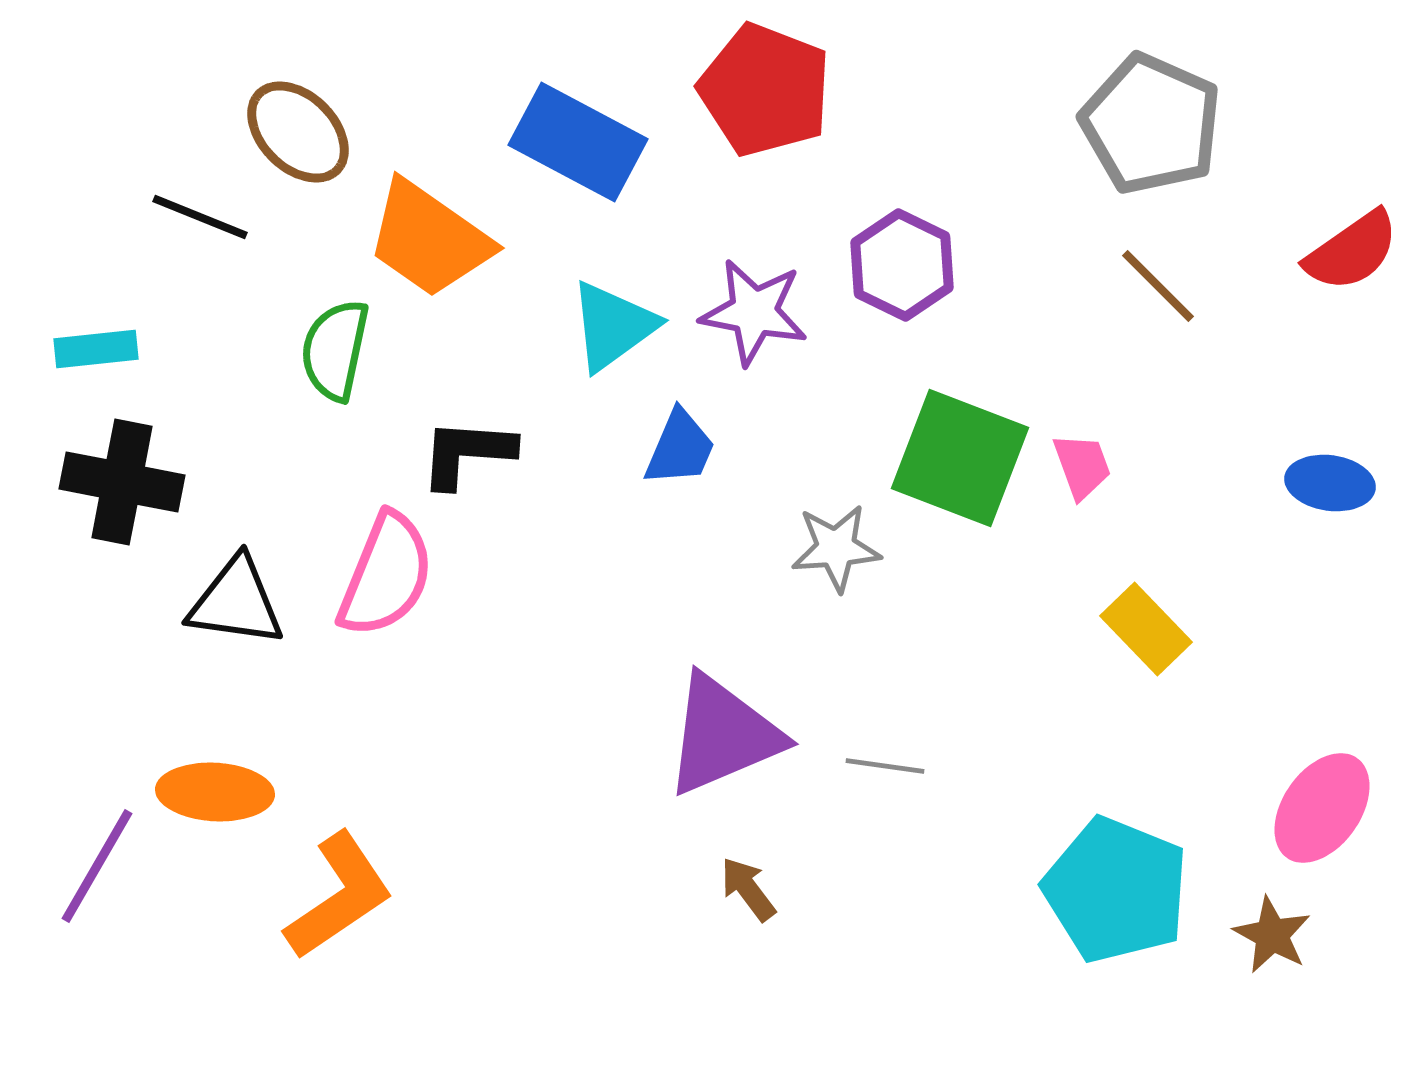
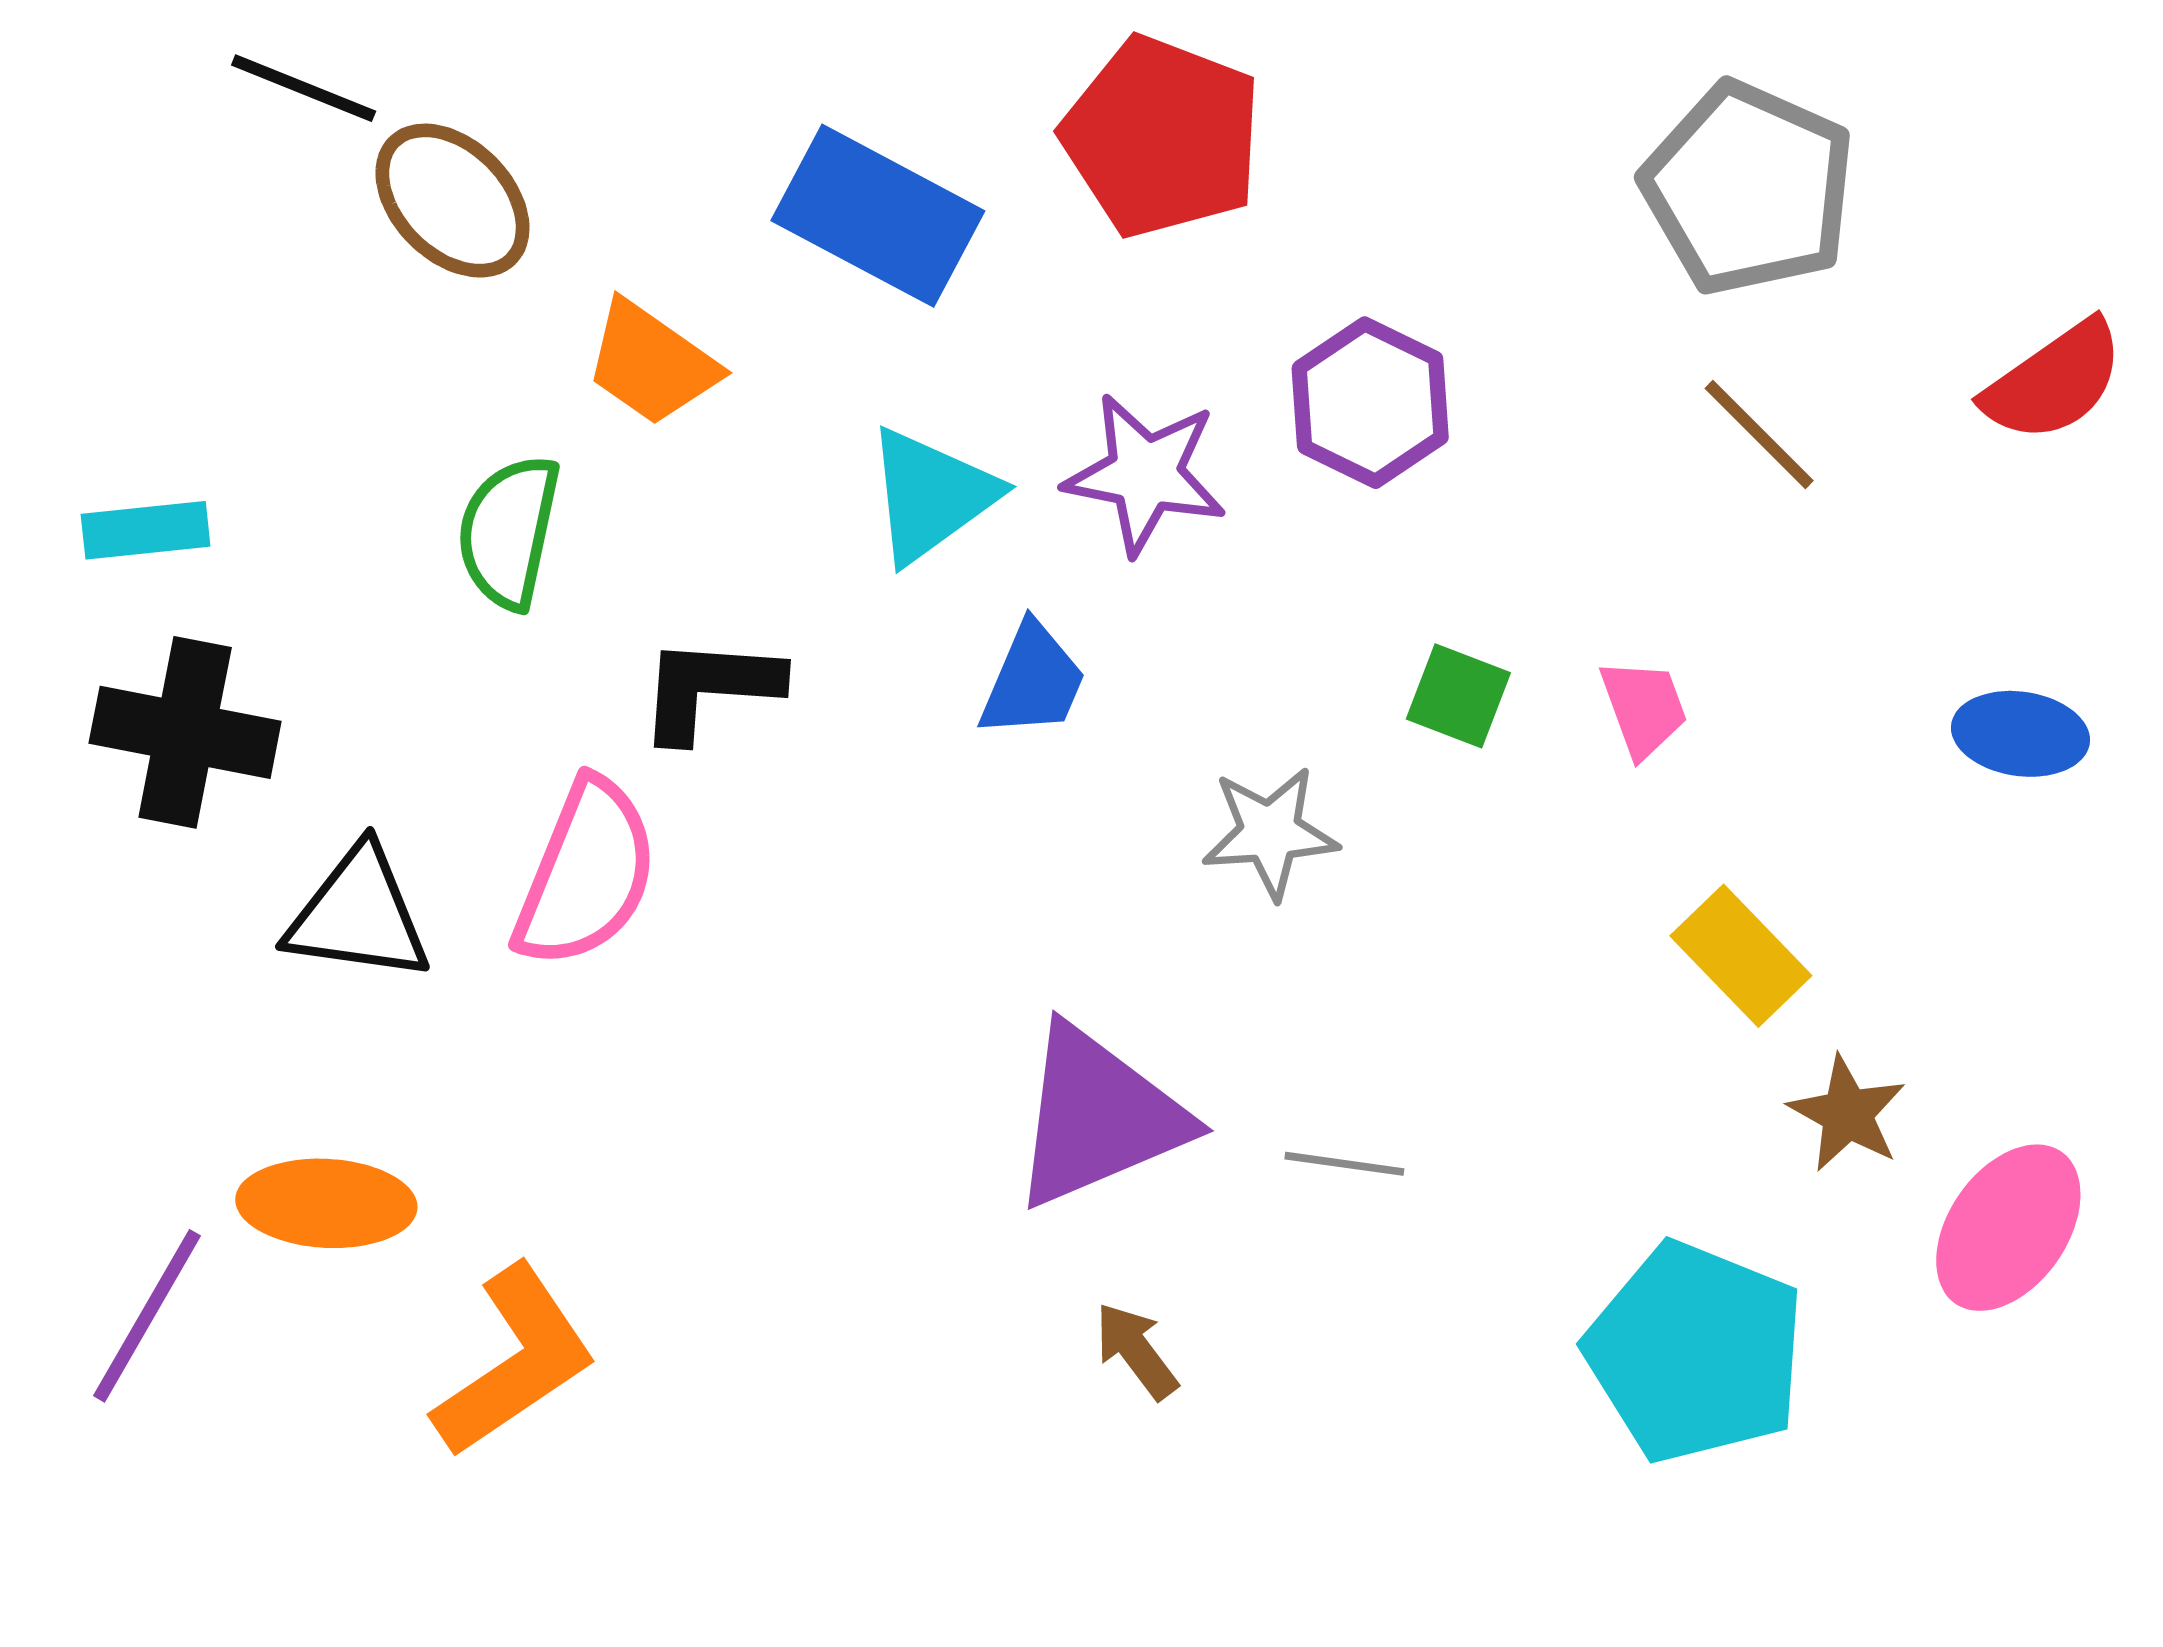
black line: (200, 217) -> (304, 88), moved
orange trapezoid: (429, 239) -> (652, 363), size x0.7
green square: (960, 458) -> (1458, 696), size x0.5
brown star: (1272, 935) -> (1847, 1114), moved

